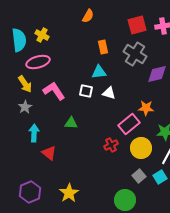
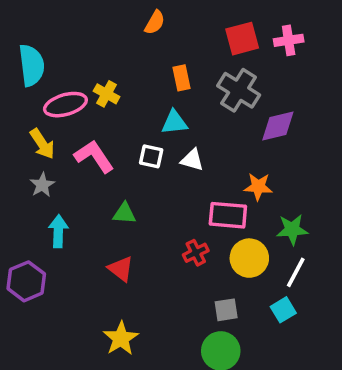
yellow cross: (42, 35) -> (107, 94), moved
pink rectangle: (129, 124) -> (228, 215), turned 45
red triangle: (49, 153) -> (121, 269), moved
gray square: (139, 176) -> (226, 310), moved, turned 32
purple hexagon: (30, 192) -> (26, 281), moved

